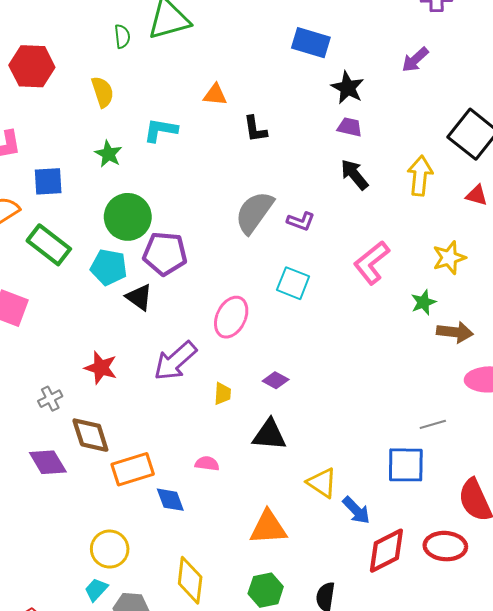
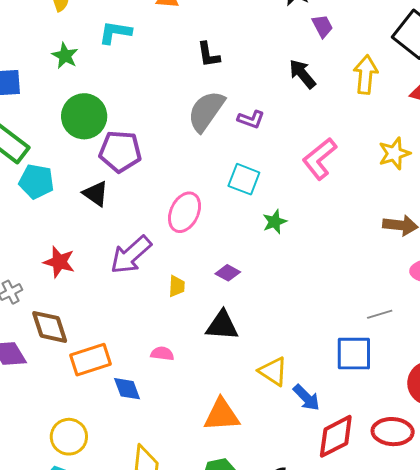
purple trapezoid: (350, 127) -> (322, 26), moved, turned 50
black L-shape: (255, 129) -> (208, 55), moved
cyan pentagon: (109, 267) -> (36, 182), moved
green star: (423, 302) -> (275, 222), moved

